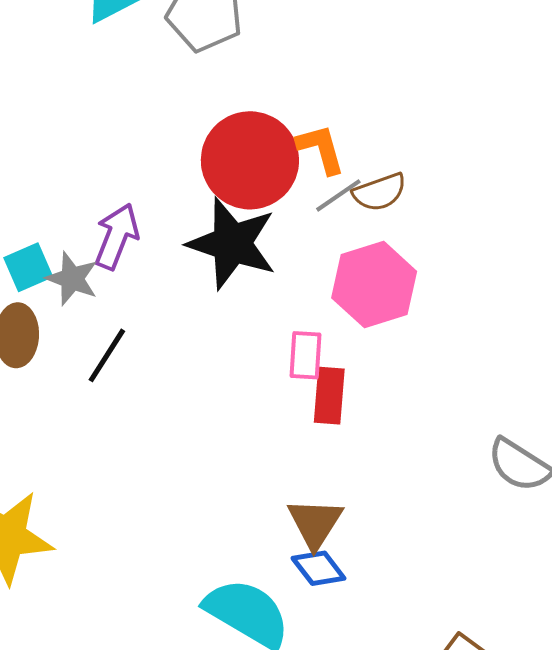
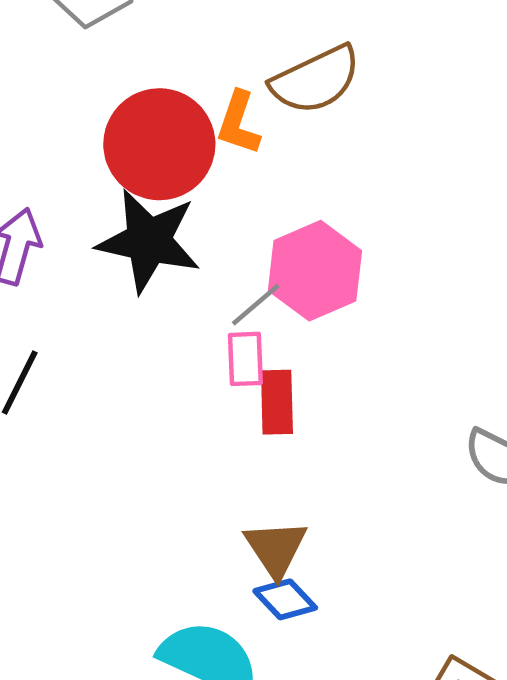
orange L-shape: (321, 149) -> (238, 123), turned -140
brown semicircle: (379, 192) -> (316, 80), moved, size x1.5
gray line: (338, 195) -> (256, 305), moved

